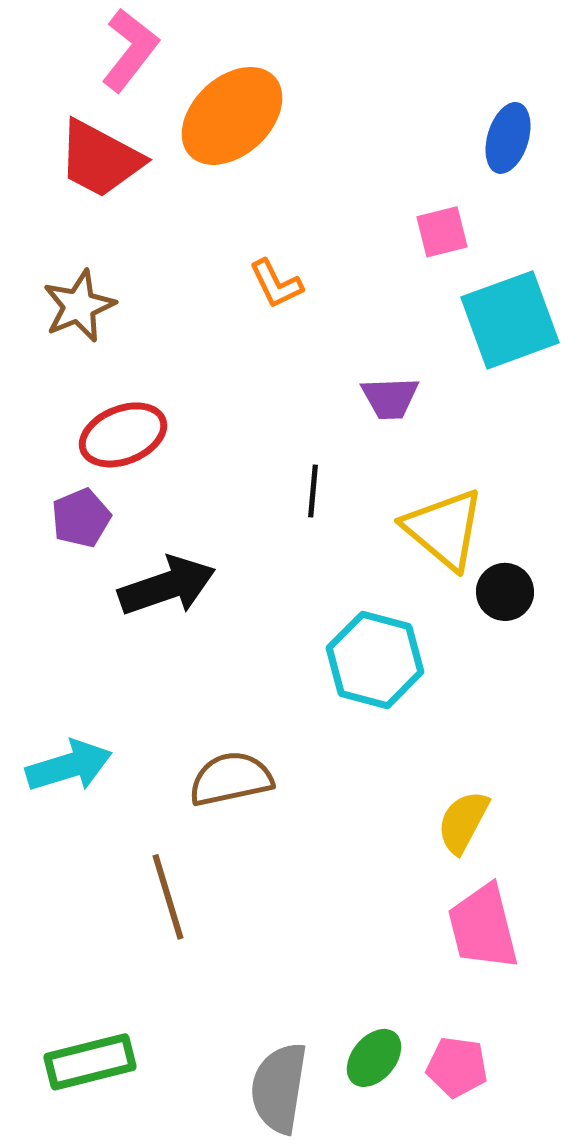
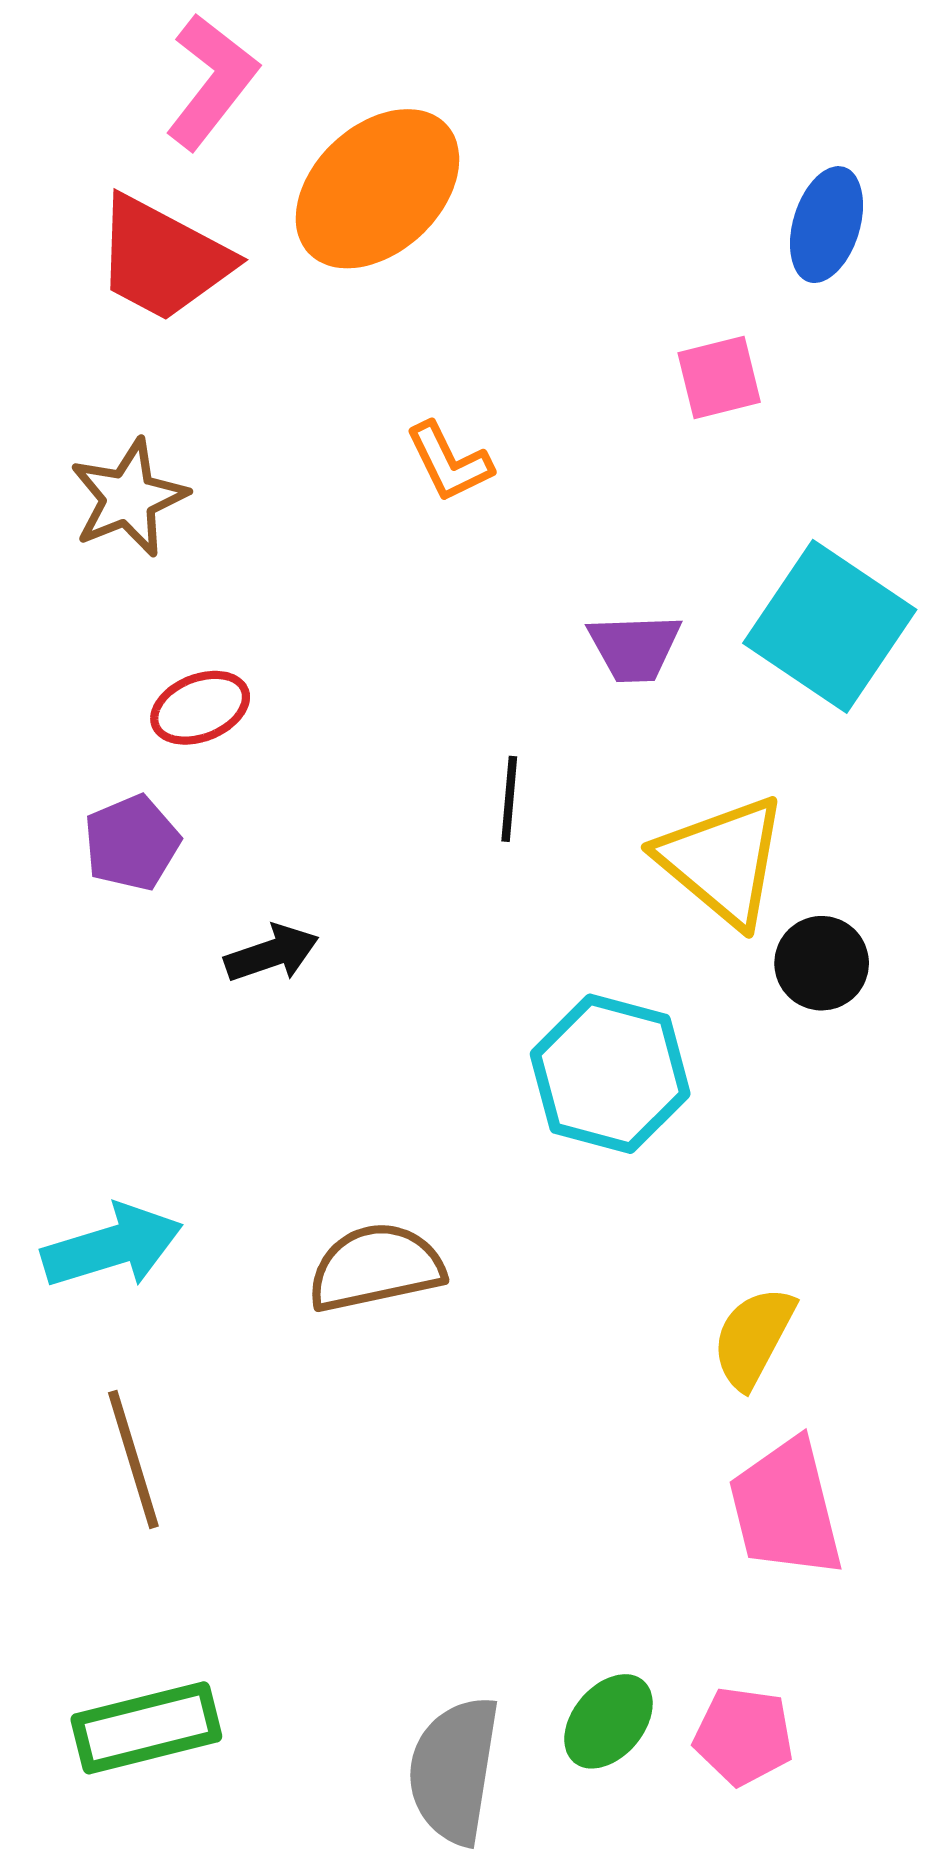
cyan square: (510, 320) -> (830, 626), moved, turned -36
red ellipse: (123, 435) -> (200, 708), size x0.7
black arrow: (167, 586) -> (272, 953), size x0.6
brown line: (168, 897) -> (133, 1459), moved

